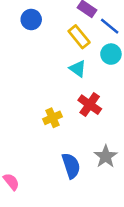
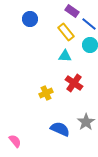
cyan triangle: (78, 69) -> (65, 56), turned -32
blue semicircle: (71, 166) -> (60, 129), turned -48

